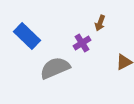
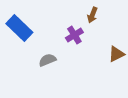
gray semicircle: (55, 68) -> (47, 60), size x0.6

